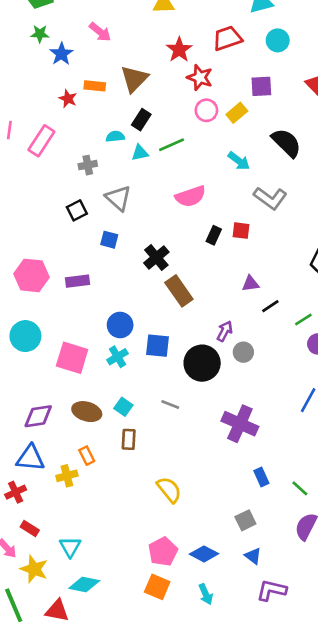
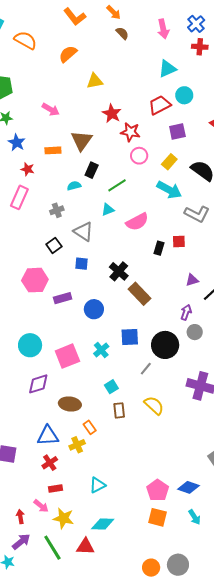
red trapezoid: (227, 38) -> (160, 105), moved
blue star: (61, 54) -> (17, 143), moved
red star: (68, 99) -> (27, 169), moved
yellow rectangle: (237, 113) -> (169, 162), moved
cyan triangle: (140, 153) -> (108, 210), moved
cyan arrow: (239, 161) -> (169, 190), size x1.4
pink hexagon: (32, 275) -> (35, 280), moved
blue circle: (120, 325) -> (94, 309), moved
purple arrow: (225, 331) -> (186, 312), moved
pink square: (72, 358) -> (67, 356), turned -30
gray line: (170, 404) -> (146, 369), moved, turned -64
cyan square: (123, 407) -> (111, 387), turned 32
brown ellipse: (87, 412) -> (70, 404), moved
purple diamond: (38, 416) -> (38, 384), moved
yellow semicircle: (169, 490) -> (154, 405), moved
red cross: (16, 492) -> (50, 463), moved
red rectangle: (30, 529) -> (56, 488), turned -32
cyan triangle: (70, 547) -> (97, 485), moved, turned 42

